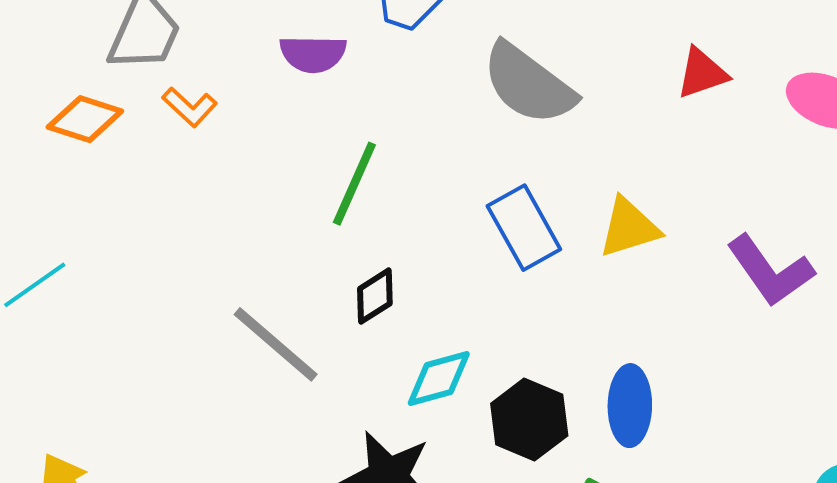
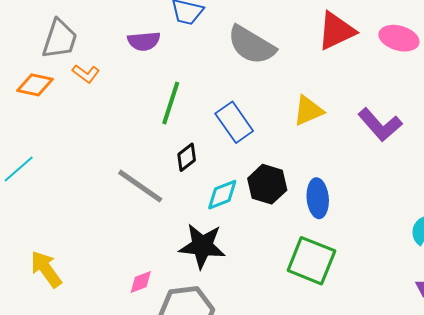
red triangle: (702, 73) -> (336, 31), size x1.5
blue rectangle: (524, 228) -> (234, 122), moved
black hexagon: (529, 420) -> (267, 184), moved

